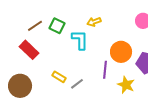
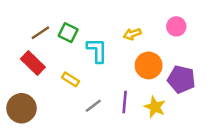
yellow arrow: (94, 22) -> (132, 34), moved
purple line: (105, 70) -> (125, 102), moved
yellow rectangle: (59, 77) -> (71, 79), moved

